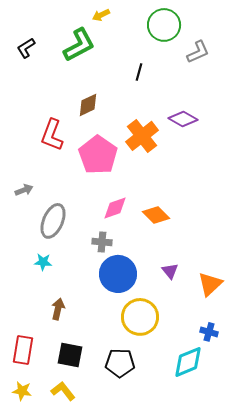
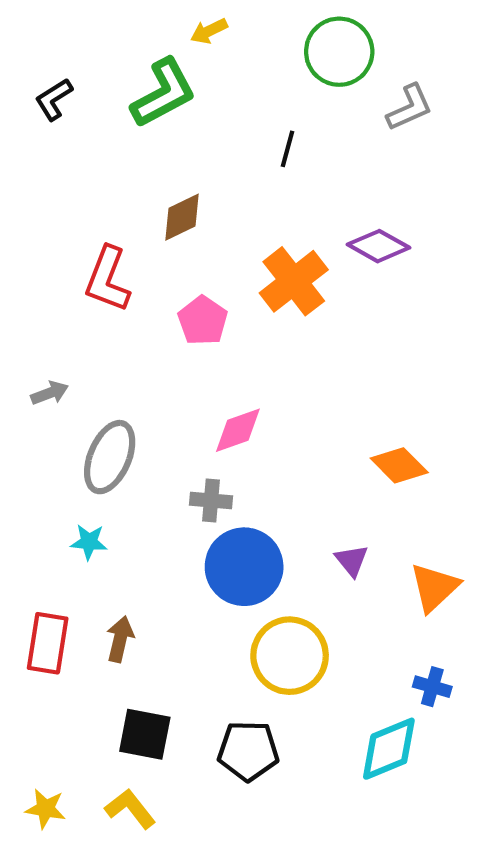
pink pentagon: (98, 155) -> (203, 321), size x0.6
orange diamond: (156, 215) -> (399, 465), moved
red rectangle: (23, 350) -> (48, 643), moved

